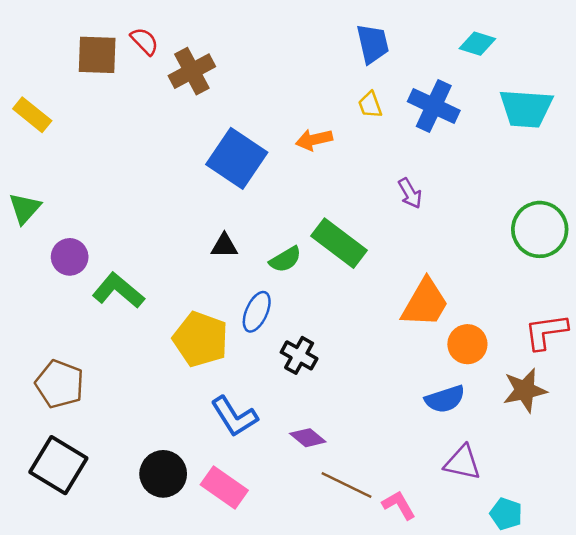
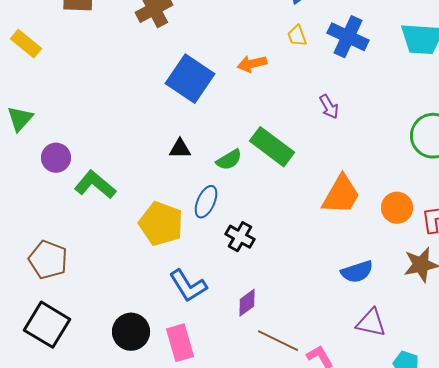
orange circle: (467, 344) -> (397, 208), moved
purple diamond: (308, 438) -> (247, 303), turned -76
pink rectangle: (224, 488) -> (180, 343), turned 39

